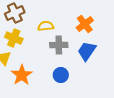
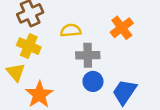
blue trapezoid: (87, 51) -> (124, 92), moved
blue circle: (61, 75) -> (93, 81), moved

